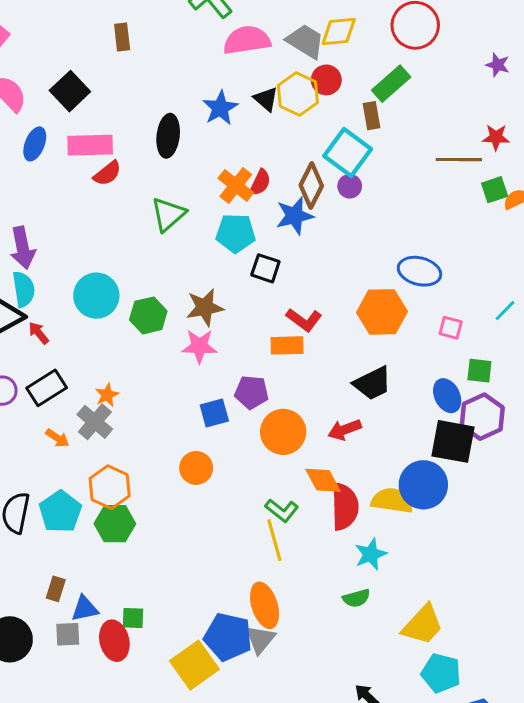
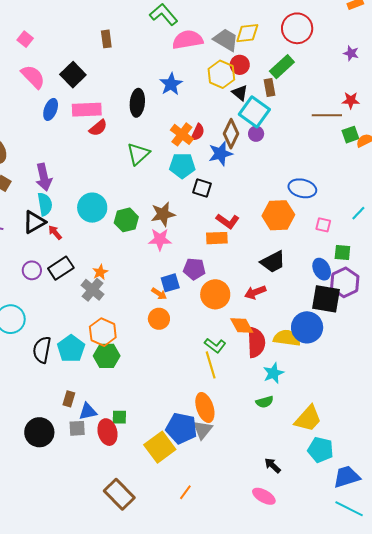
black triangle: (266, 99) -> (240, 93), moved
orange arrow: (57, 438) -> (159, 294), moved

